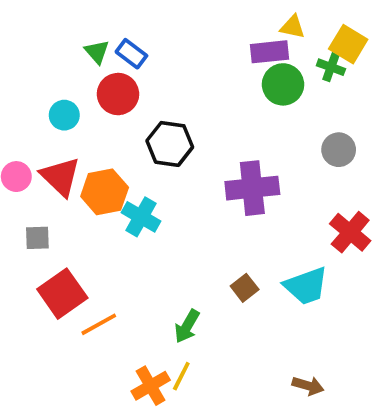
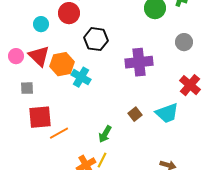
red square: (62, 294) -> (40, 117), turned 30

